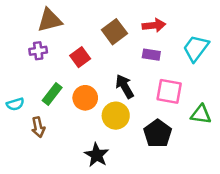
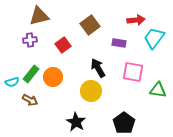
red arrow: (154, 25) -> (136, 20), moved
green rectangle: (52, 94) -> (31, 74), moved
orange circle: (85, 98) -> (53, 77), moved
brown arrow: (38, 127) -> (30, 100), turned -49
black pentagon: (158, 133) -> (124, 123), moved

